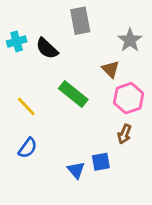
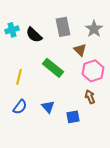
gray rectangle: (80, 21) -> (63, 27), moved
yellow line: (26, 106) -> (19, 77), turned 56
brown arrow: (124, 134) -> (90, 97), turned 136
blue triangle: (76, 170) -> (48, 107), moved

